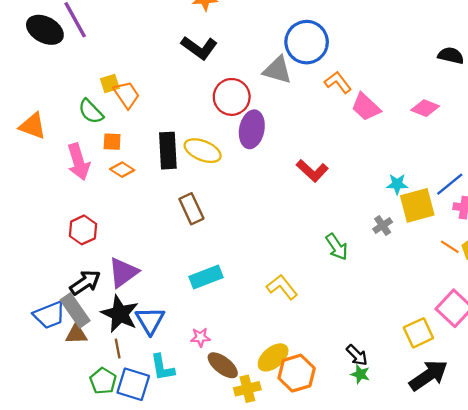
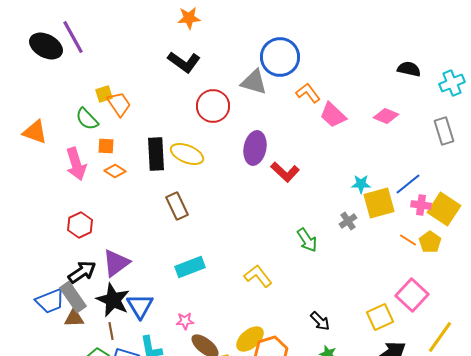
purple ellipse: (252, 129) -> (255, 148), moved
black arrow: (357, 355) -> (320, 321), moved

